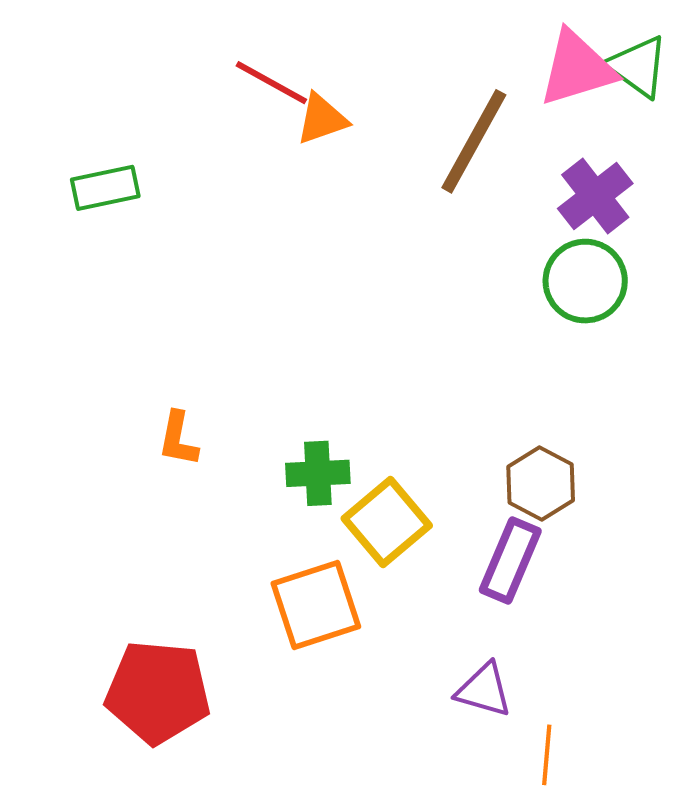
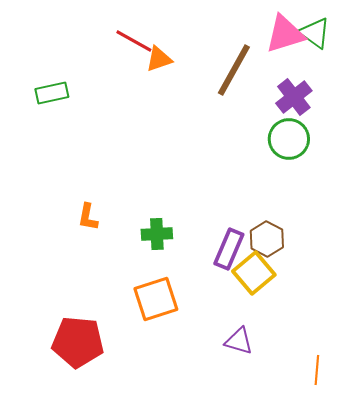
yellow square: (387, 522) -> (254, 273), moved
purple rectangle: (510, 560) -> (229, 249), moved
orange line: (547, 755) -> (317, 370), moved

